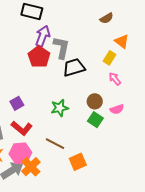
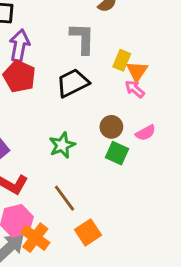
orange triangle: (122, 41) -> (137, 71), moved, turned 35
gray L-shape: (61, 48) -> (83, 38), moved
brown line: (55, 144) -> (64, 198), turned 36
orange square: (78, 162) -> (88, 232), moved

